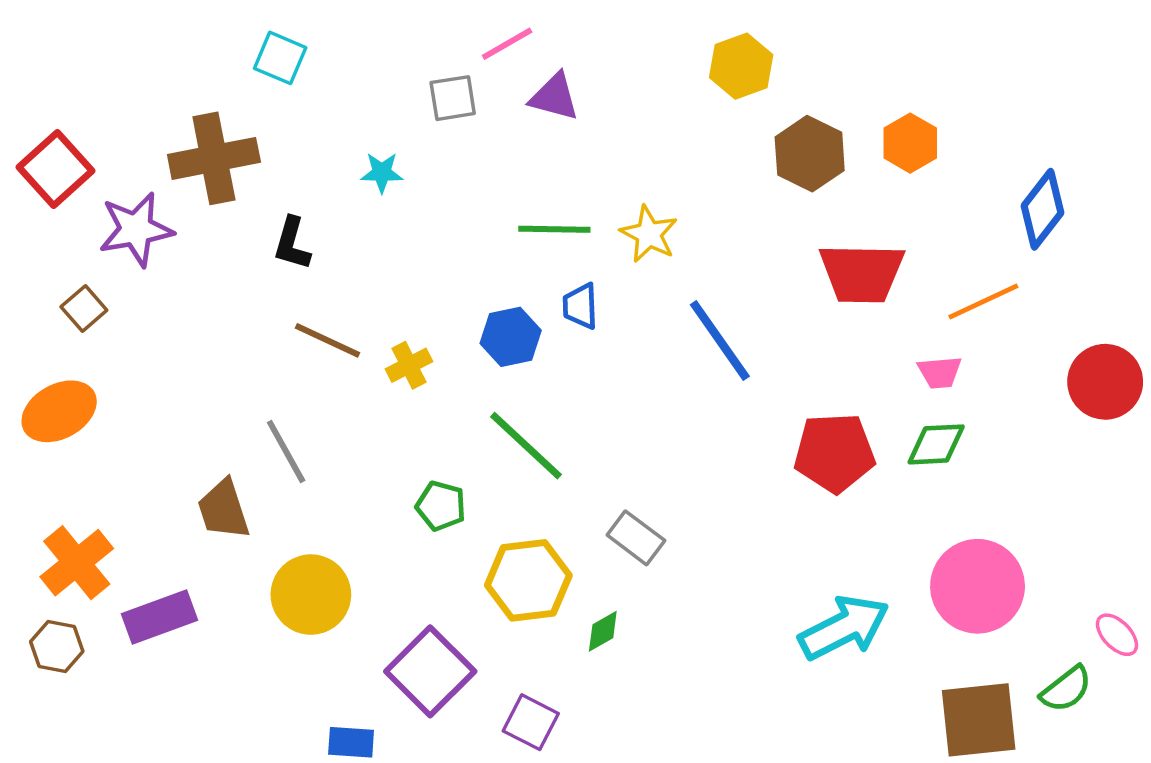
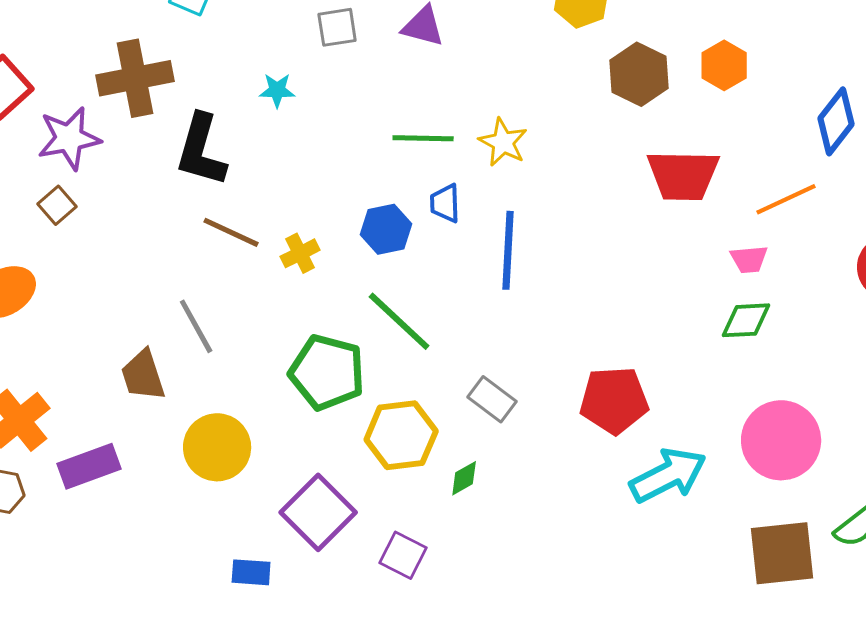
black L-shape: (292, 243) -> (201, 150), size x1.6
brown square: (84, 308) -> (57, 205), moved
blue line: (720, 340) -> (508, 250), moved, turned 38
red pentagon: (834, 453) -> (614, 400), moved
green pentagon: (441, 506) -> (327, 372), size x1.8

